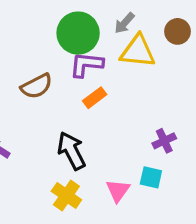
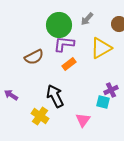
yellow triangle: (138, 51) -> (101, 48), moved, turned -35
cyan square: (151, 177) -> (103, 102), moved
yellow cross: (66, 196) -> (40, 116), moved

